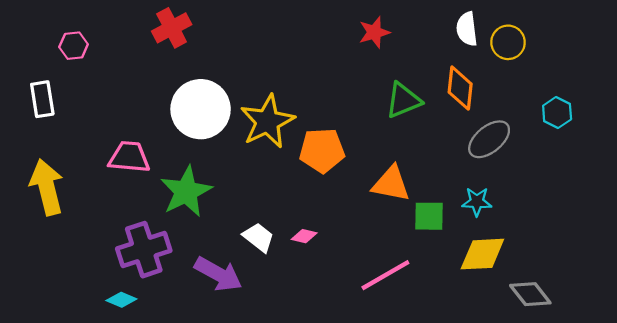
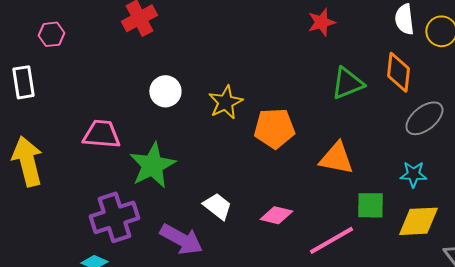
white circle: (201, 109) -> (165, 91), size x0.6
yellow star: (267, 121) -> (225, 102), size x0.7
green square: (429, 216) -> (370, 205), moved
pink diamond: (304, 236) -> (276, 215), moved, size x1.4

